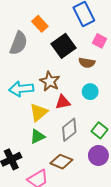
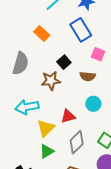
orange rectangle: (40, 24) -> (42, 33), moved
black square: (64, 46) -> (64, 62), size x0.6
brown star: (50, 81) -> (51, 81), moved, turned -30

